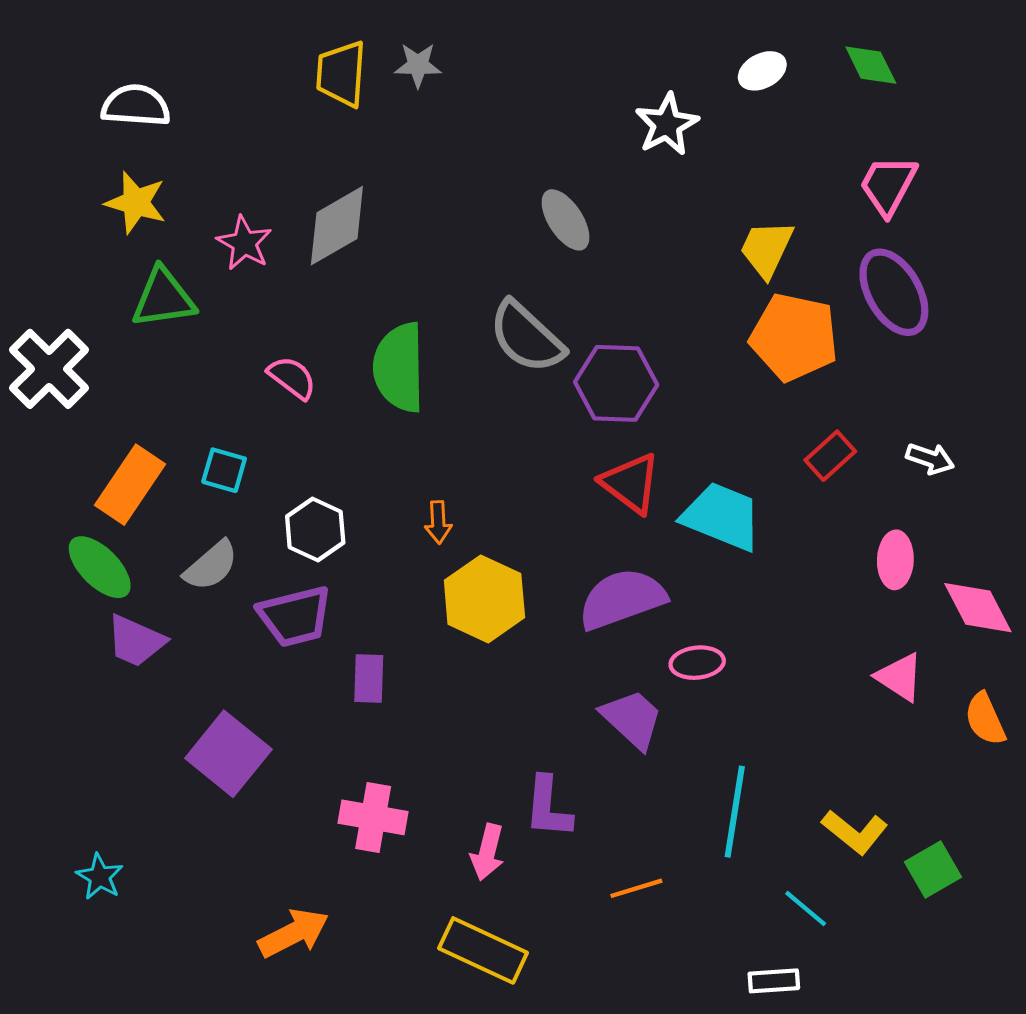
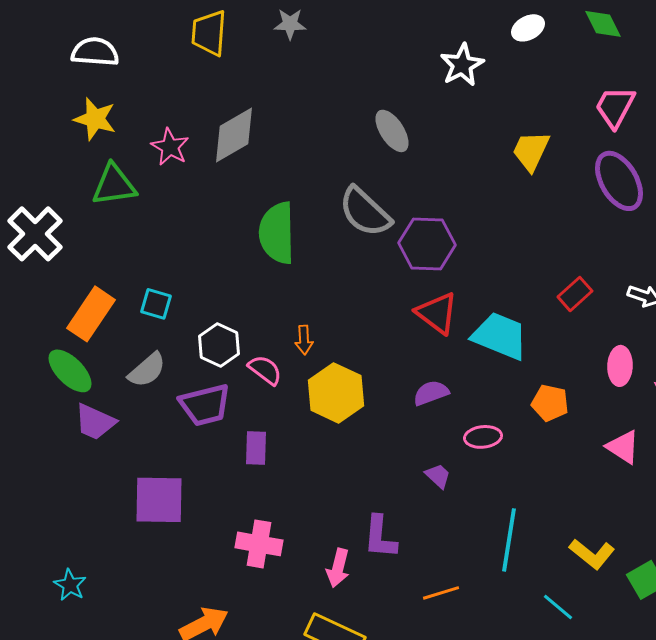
yellow trapezoid: (341, 74) -> (209, 33), moved
orange pentagon: (794, 337) -> (550, 403), moved, size x0.6
pink semicircle: (292, 378) -> (265, 370), moved
purple semicircle: (622, 599) -> (431, 393), size x0.6
purple trapezoid: (632, 719) -> (438, 476), size x0.6
purple square: (228, 754) -> (159, 500), turned -38

